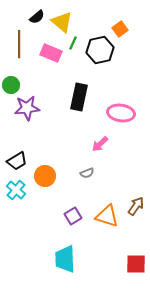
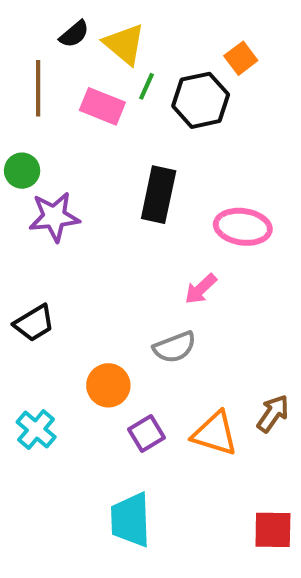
gray semicircle: (87, 173) -> (175, 347), size x1.5
orange circle: (45, 176) -> (108, 385), moved
cyan cross: (16, 190) -> (36, 430), moved

